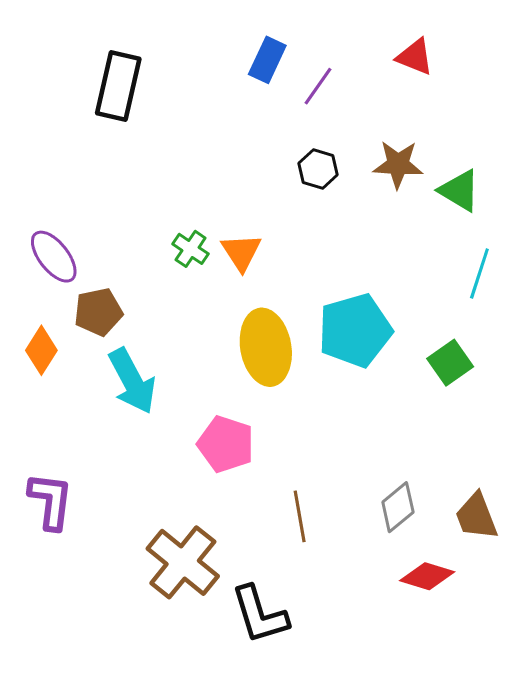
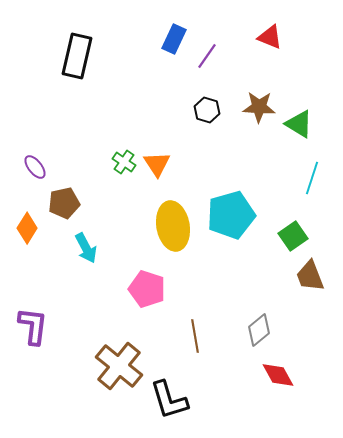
purple ellipse: (54, 257) -> (35, 167), size x0.7
cyan arrow: (132, 381) -> (86, 248), size x0.7
brown trapezoid: (476, 516) -> (310, 276), moved
red diamond: (427, 576) -> (278, 375), turned 44

